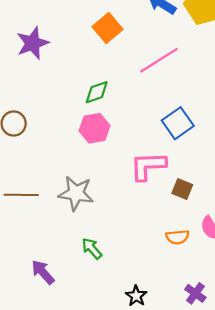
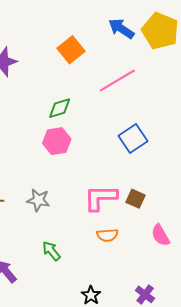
pink L-shape: (148, 166) -> (101, 198), moved
gray star: (76, 193) -> (38, 200), size x0.7
orange semicircle: (177, 237) -> (107, 235), moved

